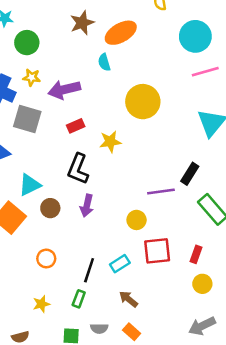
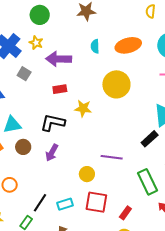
orange ellipse: (121, 33) -> (128, 45), moved
gray square: (27, 119) -> (24, 74), size x0.6
black L-shape: (78, 169) -> (53, 123), turned 65
black rectangle: (190, 174) -> (150, 139), moved

